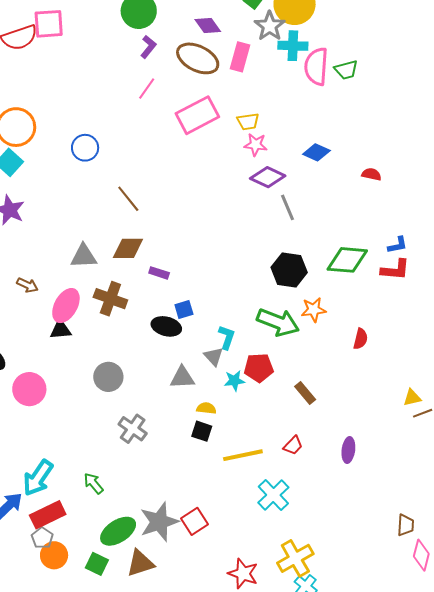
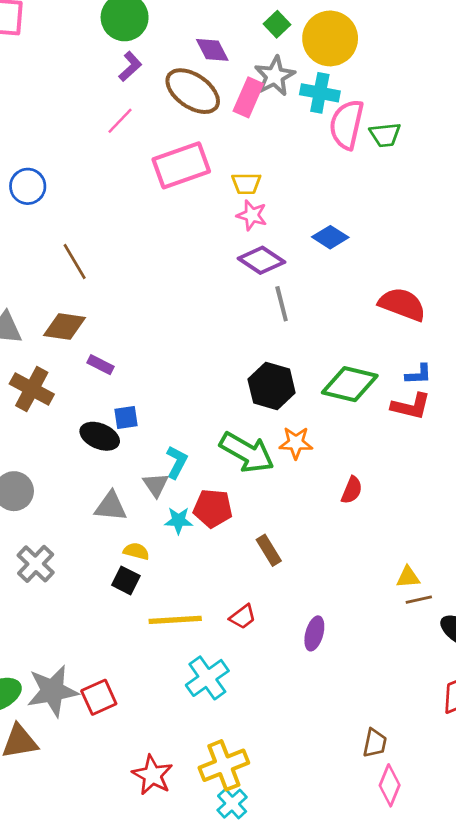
gray star: (270, 26) -> (275, 76), moved
red semicircle: (371, 174) -> (402, 304), moved, size x1.8

